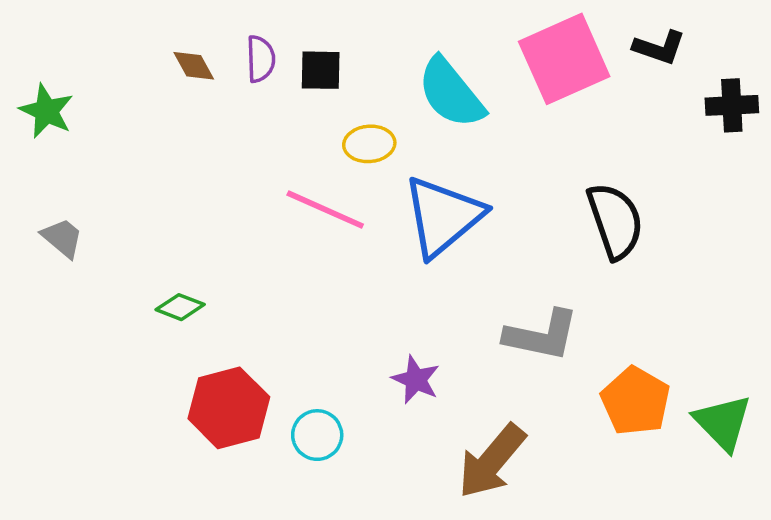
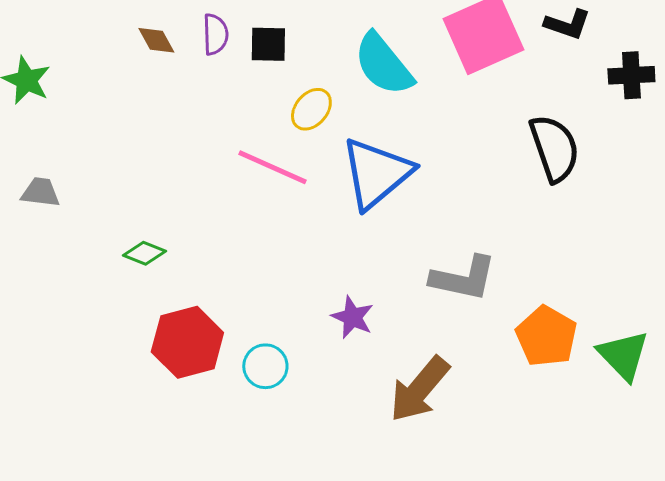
yellow ellipse: (369, 144) -> (311, 109), turned -45
black semicircle: (615, 221) -> (554, 148), moved
gray trapezoid: (62, 238) -> (40, 192), turned -33

